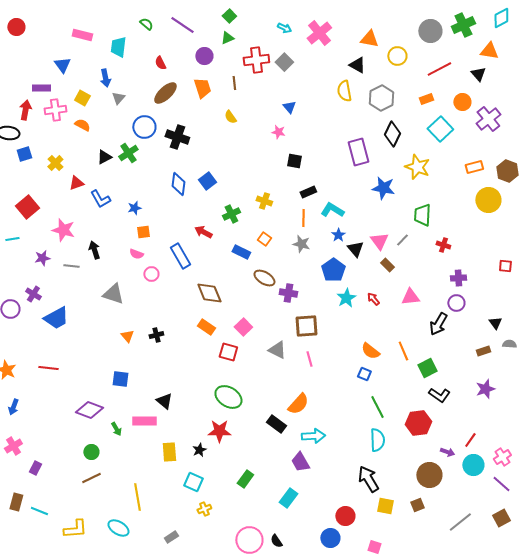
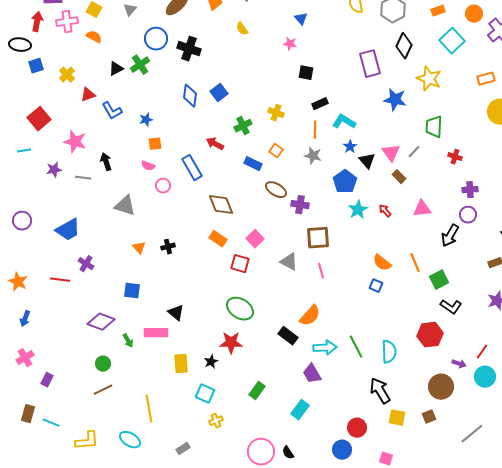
purple cross: (33, 294) -> (86, 264), moved
green line: (377, 407) -> (356, 347), moved

